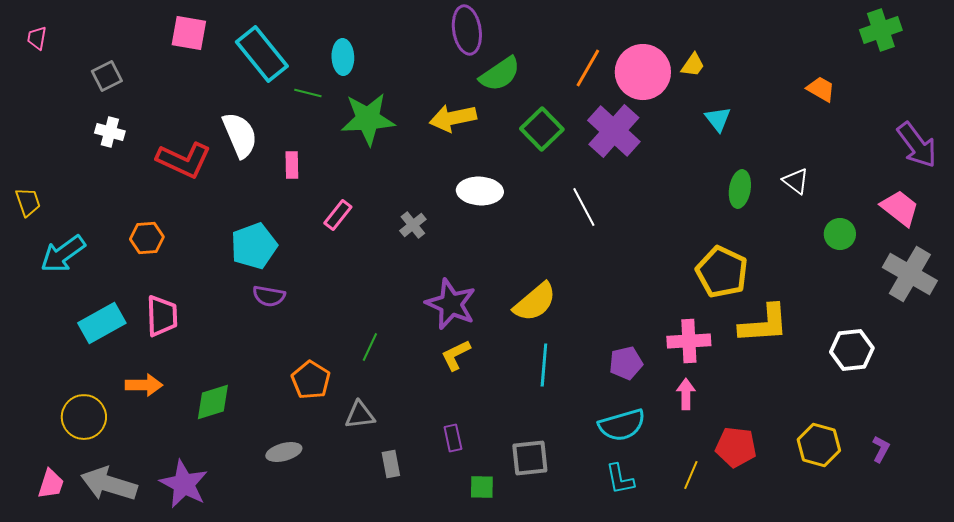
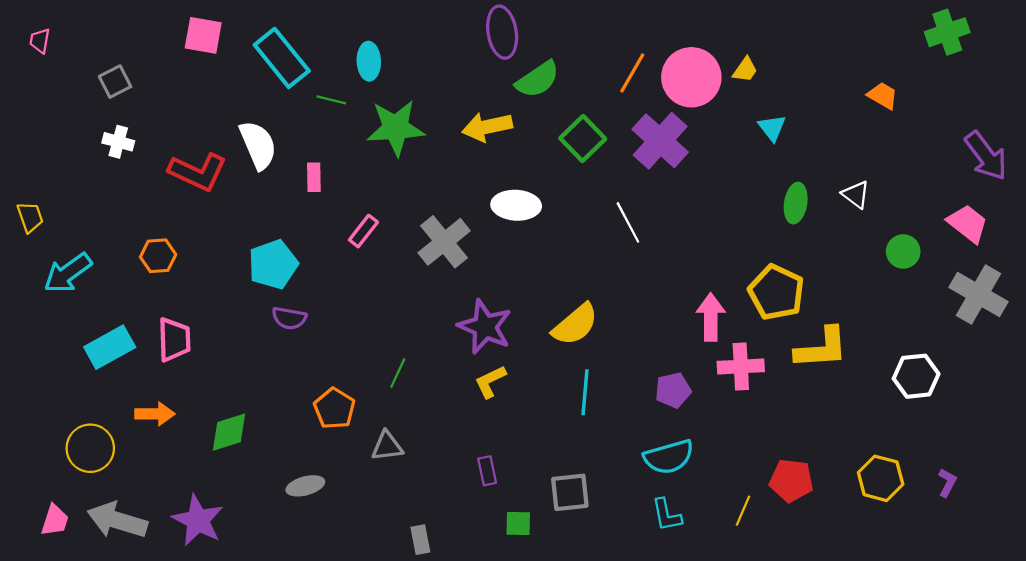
gray cross: (413, 225) -> (444, 242), size x1.8
pink arrow: (686, 394) -> (711, 317), moved, size x1.4
gray rectangle: (391, 464) -> (420, 540), moved

